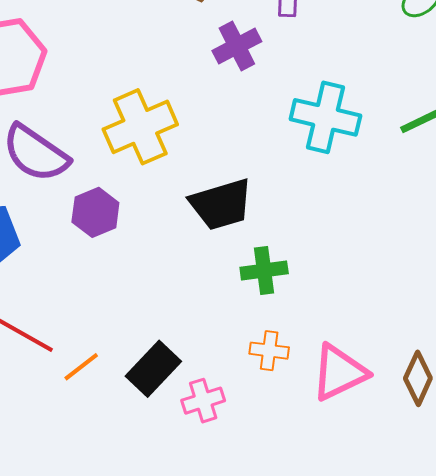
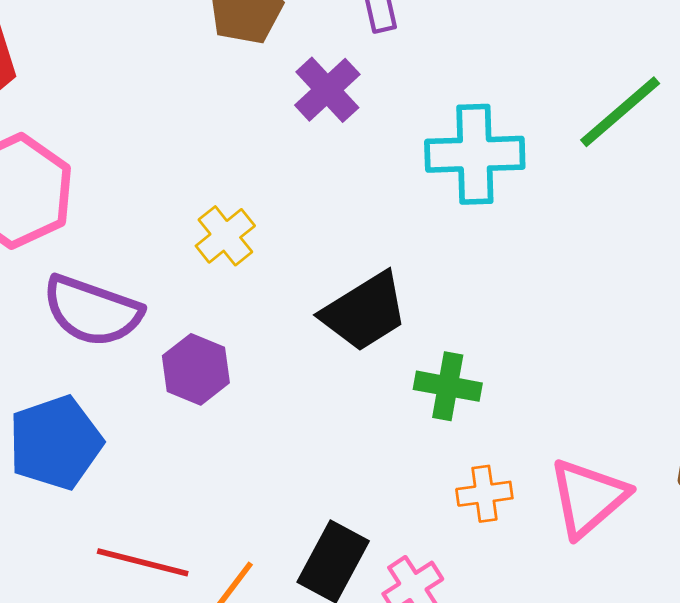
yellow cross: (140, 127) -> (225, 236), size x0.6
green cross: (264, 271) -> (448, 386), turned 33

